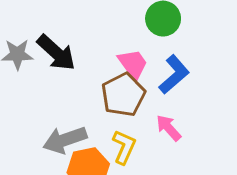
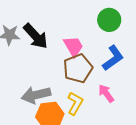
pink trapezoid: (133, 64) -> (73, 46), moved

